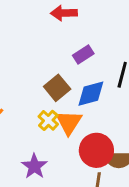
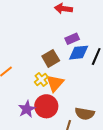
blue diamond: (91, 94) -> (79, 53), moved
red circle: (96, 150) -> (46, 106), moved

